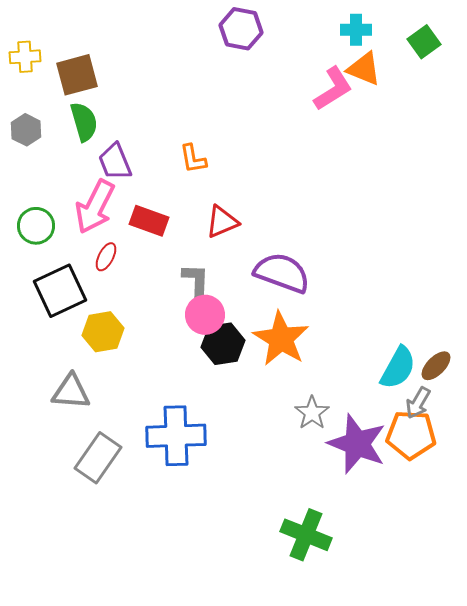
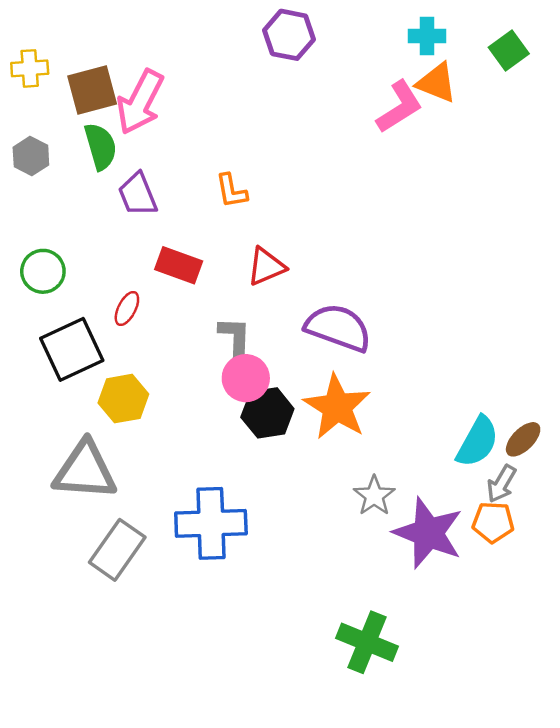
pink arrow: (95, 207) -> (140, 102), moved
gray triangle: (71, 392) -> (85, 471), size x1.4
orange pentagon: (411, 435) -> (493, 522), size x0.7

